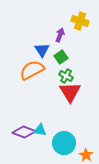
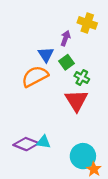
green cross: (66, 76) -> (82, 77), moved
cyan circle: (64, 143) -> (83, 156), moved

